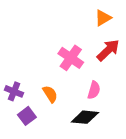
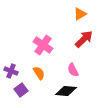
pink cross: (71, 58) -> (43, 45), moved
pink semicircle: (94, 90) -> (73, 70), turned 136

